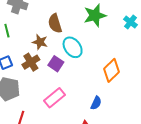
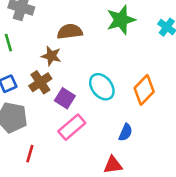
brown semicircle: (55, 23) -> (70, 32), turned 102
cyan ellipse: (73, 47) -> (102, 87), moved
purple square: (56, 64) -> (65, 98), moved

